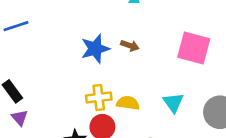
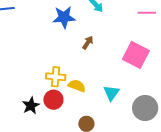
brown arrow: (130, 46) -> (88, 43), turned -88
blue star: (95, 49) -> (64, 17), moved

